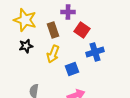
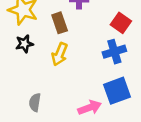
red square: (82, 30) -> (121, 23), moved
blue square: (72, 69) -> (117, 91), moved, size x1.5

